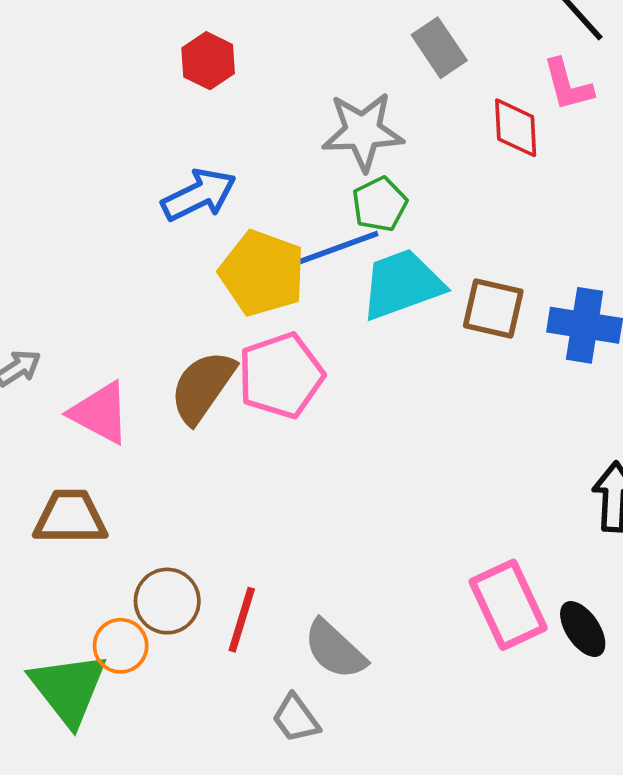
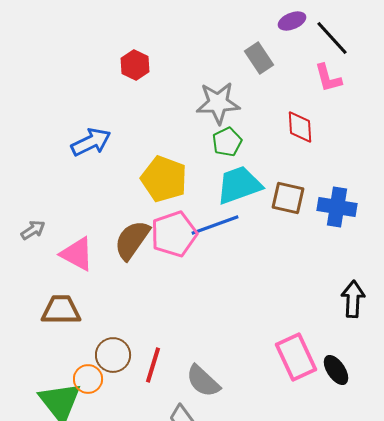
red diamond: (516, 128) -> (300, 127), moved
blue arrow: (199, 195) -> (91, 142), moved
blue line: (335, 249) -> (215, 225), moved

